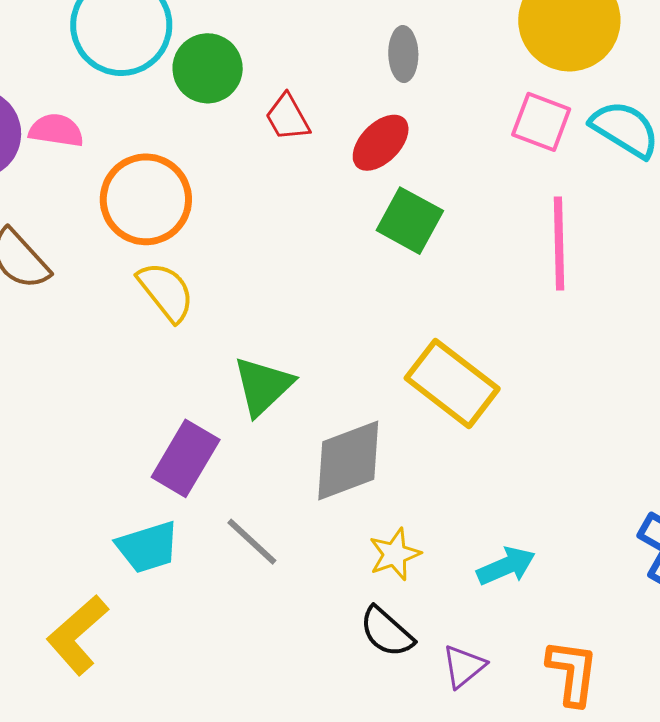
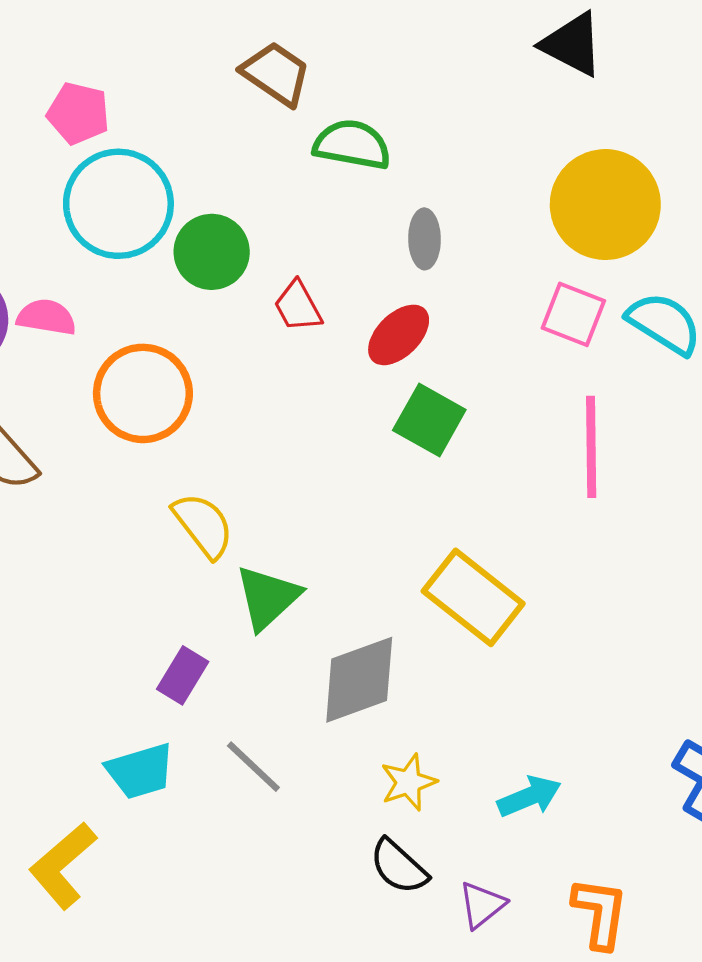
yellow semicircle: (166, 292) -> (203, 525), moved
purple rectangle: (186, 458) -> (183, 675), size x0.7

